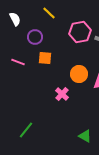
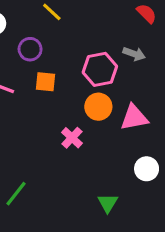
pink hexagon: (80, 32) -> (100, 69), moved
green triangle: (85, 136) -> (108, 203), turned 32

